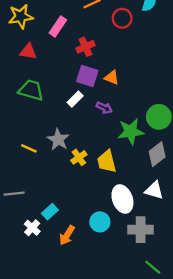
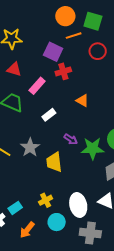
pink rectangle: (58, 26) -> (37, 86), moved
purple square: (87, 76) -> (53, 52), moved
purple arrow: (104, 108) -> (71, 139), moved
yellow cross: (79, 157) -> (46, 200), moved
yellow trapezoid: (107, 161) -> (54, 162), moved

